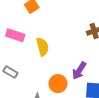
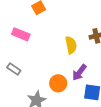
yellow semicircle: (42, 47) -> (71, 45), moved

